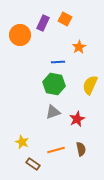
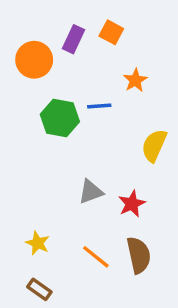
green hexagon: (54, 84) -> (60, 118), moved
brown semicircle: (81, 149) -> (139, 255), size x1.5
orange line: (56, 150) -> (96, 257), turned 54
brown rectangle: (33, 164) -> (39, 289), moved

